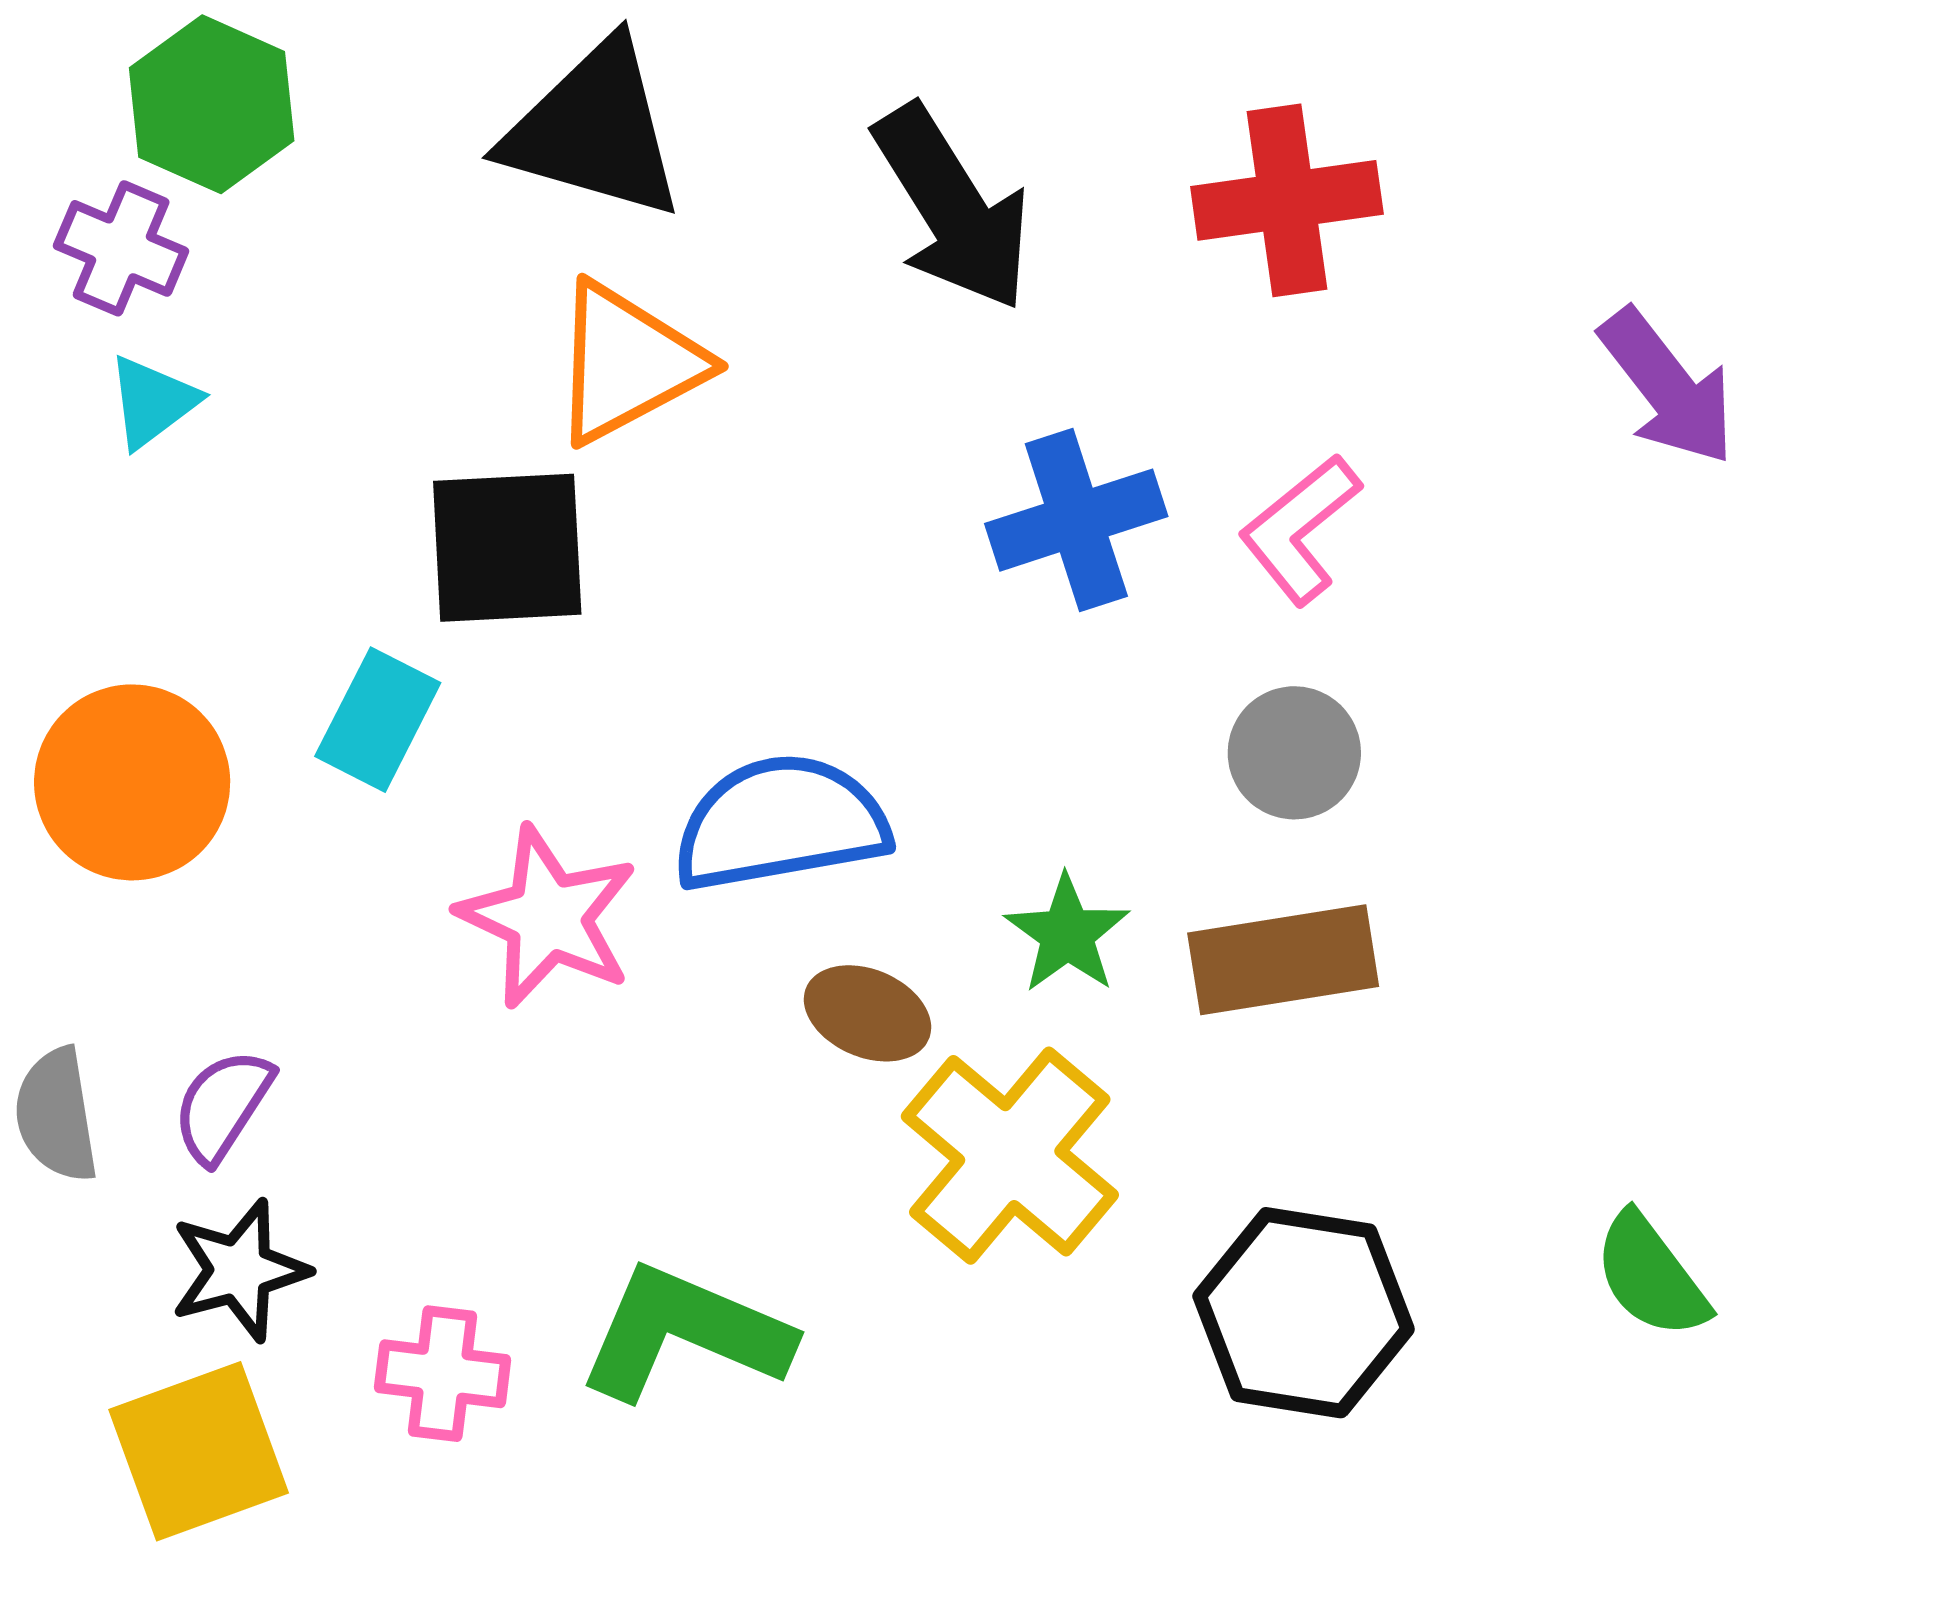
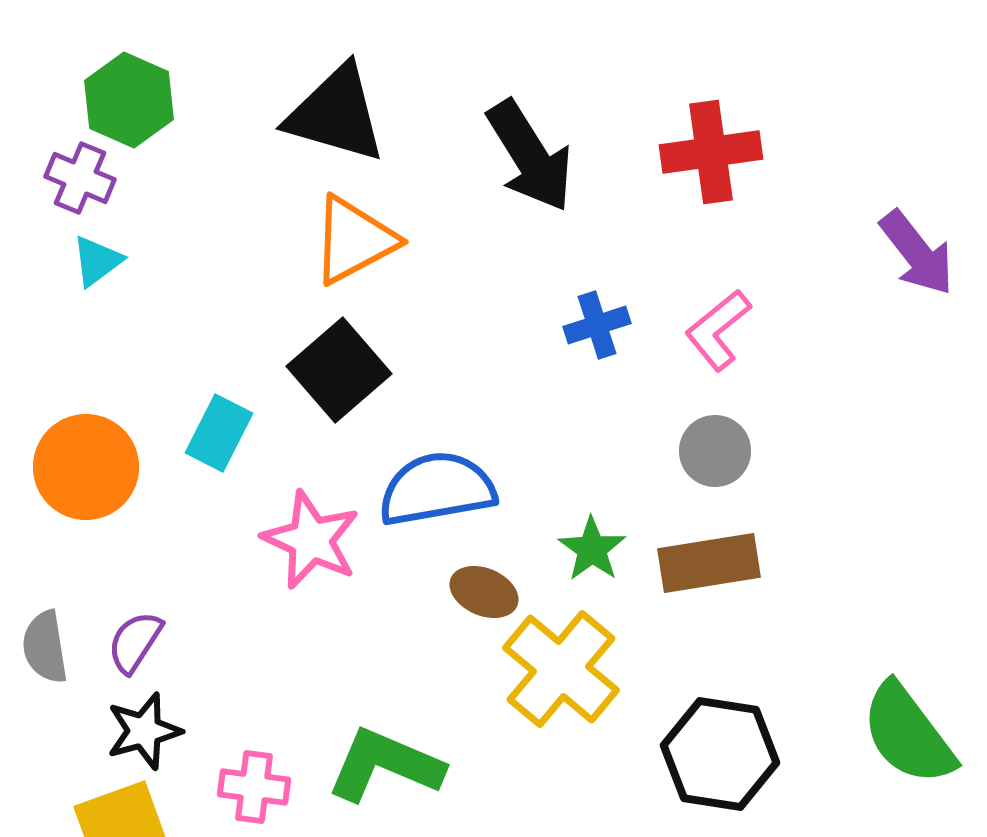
blue cross: (1076, 520) -> (597, 325), size x0.7
black square: (507, 548) -> (339, 370), moved, turned -38
green semicircle: (1651, 1276) -> (908, 734), size x1.5

